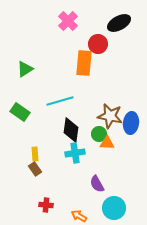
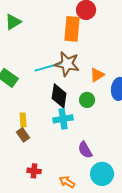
green triangle: (25, 69) -> (13, 22), moved
brown star: (110, 116) -> (67, 64), moved
orange triangle: (107, 143) -> (97, 75), moved, turned -35

